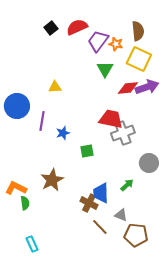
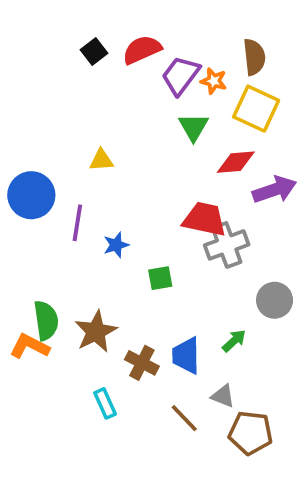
purple arrow: (147, 87) -> (275, 190), moved
green semicircle: (25, 203) -> (46, 320), moved, size x1.5
brown cross: (89, 203) -> (142, 363), moved
cyan rectangle: (32, 244) -> (105, 403), moved

